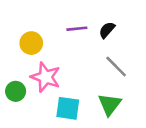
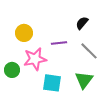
purple line: (77, 29) -> (59, 43), moved
pink star: (46, 77) -> (35, 59), turned -30

